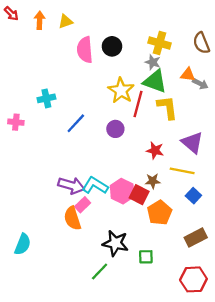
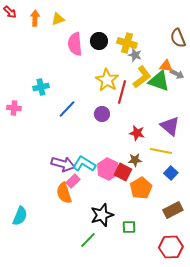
yellow cross: (160, 43) -> (127, 43), moved
green triangle: (155, 81) -> (159, 81), moved
yellow L-shape: (167, 107) -> (142, 77), moved, turned 60
black star: (115, 243) -> (102, 215), turned -30

